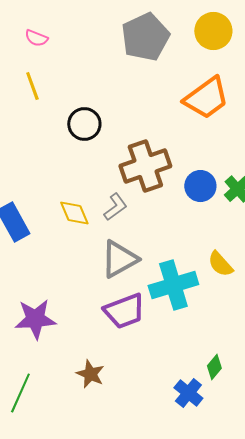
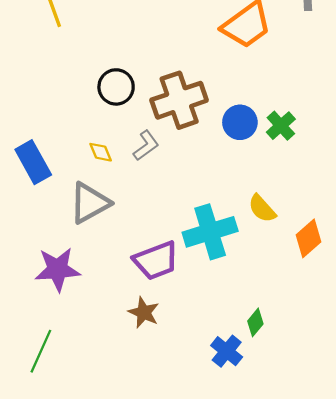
black circle: (84, 124) -> (116, 87), moved
yellow diamond: (74, 213) -> (101, 152), size x0.7
gray triangle: (119, 259) -> (90, 203), moved
brown star: (90, 374) -> (144, 312), moved

